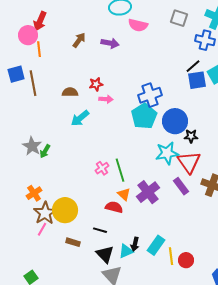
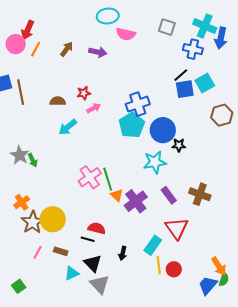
orange line: (39, 49) -> (36, 49), moved, turned 35
pink arrow: (106, 99) -> (94, 108), turned -32
green arrow: (45, 151) -> (33, 160), turned -56
red triangle: (189, 162) -> (177, 228), moved
pink cross: (102, 168) -> (90, 177), size x1.6
orange triangle: (124, 194) -> (117, 195), moved
red semicircle: (114, 207) -> (97, 228), moved
pink line: (42, 229) -> (38, 252), moved
cyan rectangle: (156, 245) -> (153, 245), moved
cyan triangle: (126, 251) -> (72, 273), moved

